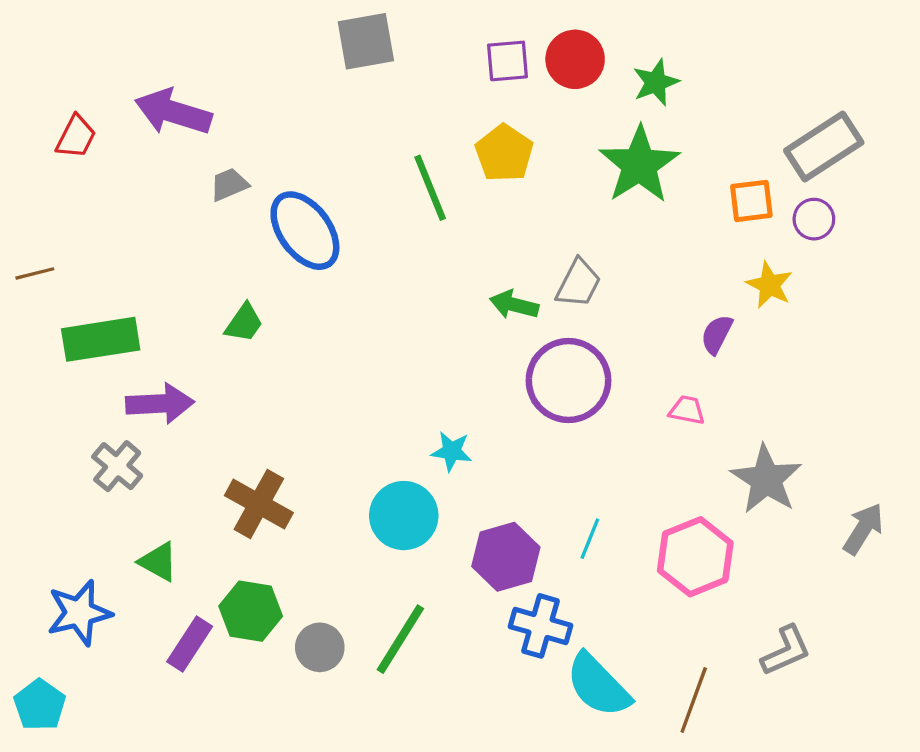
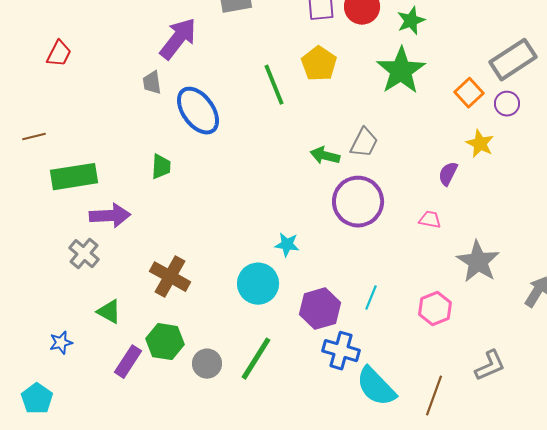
purple arrow: (173, 112) -> (178, 39), moved, turned 111
gray trapezoid: (229, 184) -> (152, 83), turned -75
orange square: (751, 201) -> (469, 93), turned -36
green trapezoid: (244, 323) -> (161, 167), turned -32
pink hexagon: (695, 557) -> (435, 309), size x0.7
blue star: (79, 613) -> (61, 343), size x0.6

